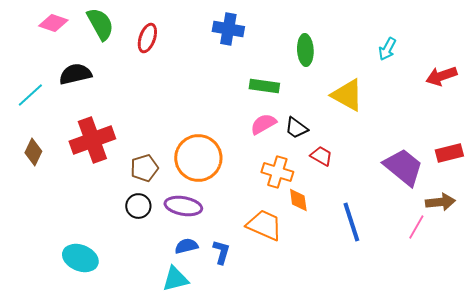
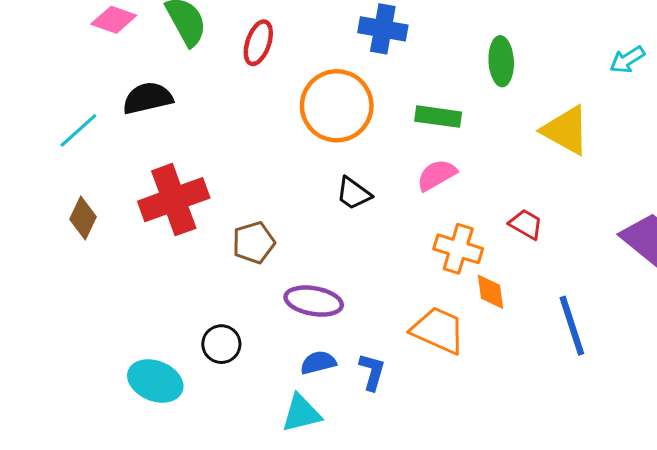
cyan arrow: (387, 49) -> (627, 60), turned 30
black trapezoid: (296, 128) -> (354, 193), moved
orange circle: (198, 158) -> (337, 106), moved
black circle: (138, 206) -> (221, 344), moved

